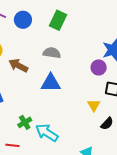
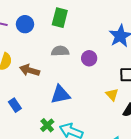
purple circle: (99, 68) -> (89, 58), moved
blue triangle: (51, 83) -> (60, 95), moved

